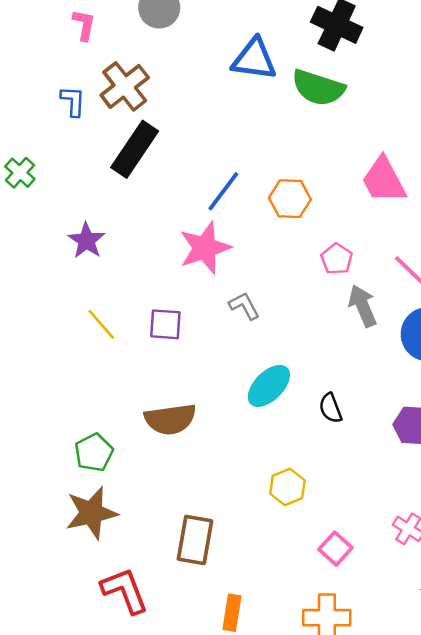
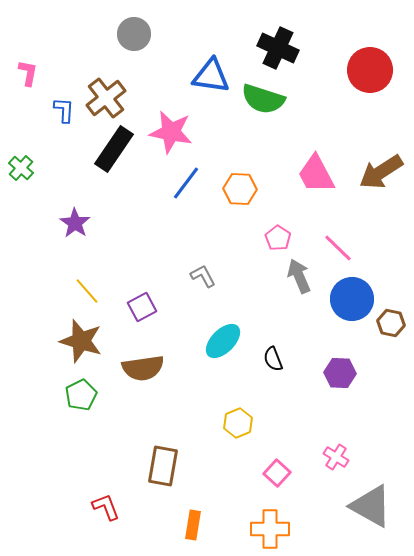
pink L-shape: (84, 25) -> (28, 73), moved
pink star: (205, 248) -> (171, 132), moved, turned 30
purple square: (165, 324) -> (142, 307), moved, turned -32
brown star: (91, 513) -> (81, 341), moved, turned 30
red L-shape: (125, 591) -> (106, 507), size x0.7

